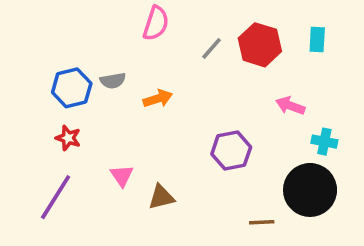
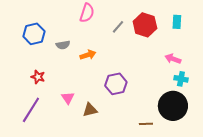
blue hexagon: (72, 88) -> (34, 34), moved
pink arrow: (290, 106) -> (173, 59), moved
purple hexagon: (231, 151) -> (116, 84), moved

